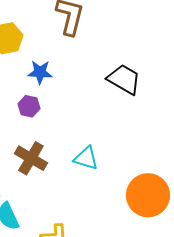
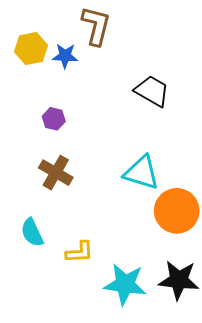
blue star: (40, 72) -> (65, 56), moved
cyan triangle: (86, 158) -> (142, 173), moved, size x1.4

